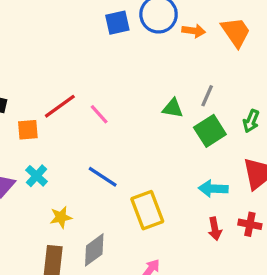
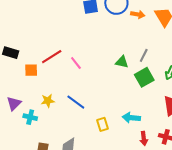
cyan cross: (37, 176) -> (30, 117), moved, turned -32
cyan arrow: (213, 189) -> (131, 118), moved
yellow rectangle: (147, 210) -> (102, 124), size x0.6
yellow star: (61, 217) -> (48, 101), moved

